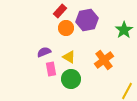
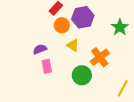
yellow triangle: (69, 57) -> (73, 45), moved
green circle: (71, 79) -> (82, 75), moved

